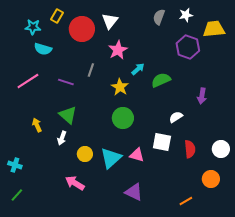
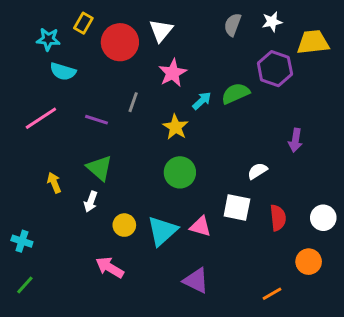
green semicircle: (161, 80) -> (235, 93), moved

